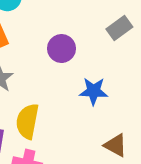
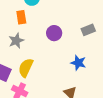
blue star: (94, 91) -> (78, 63), moved

